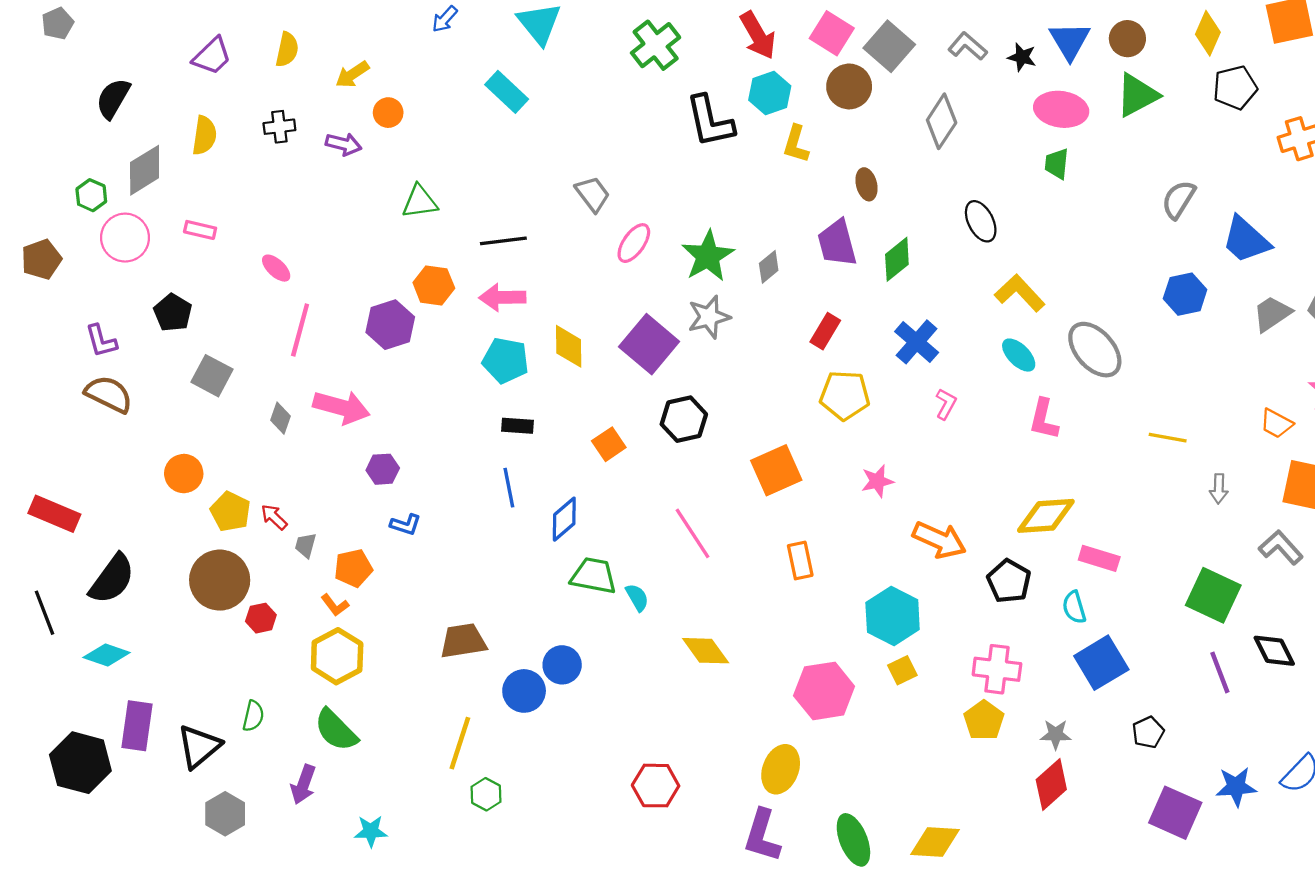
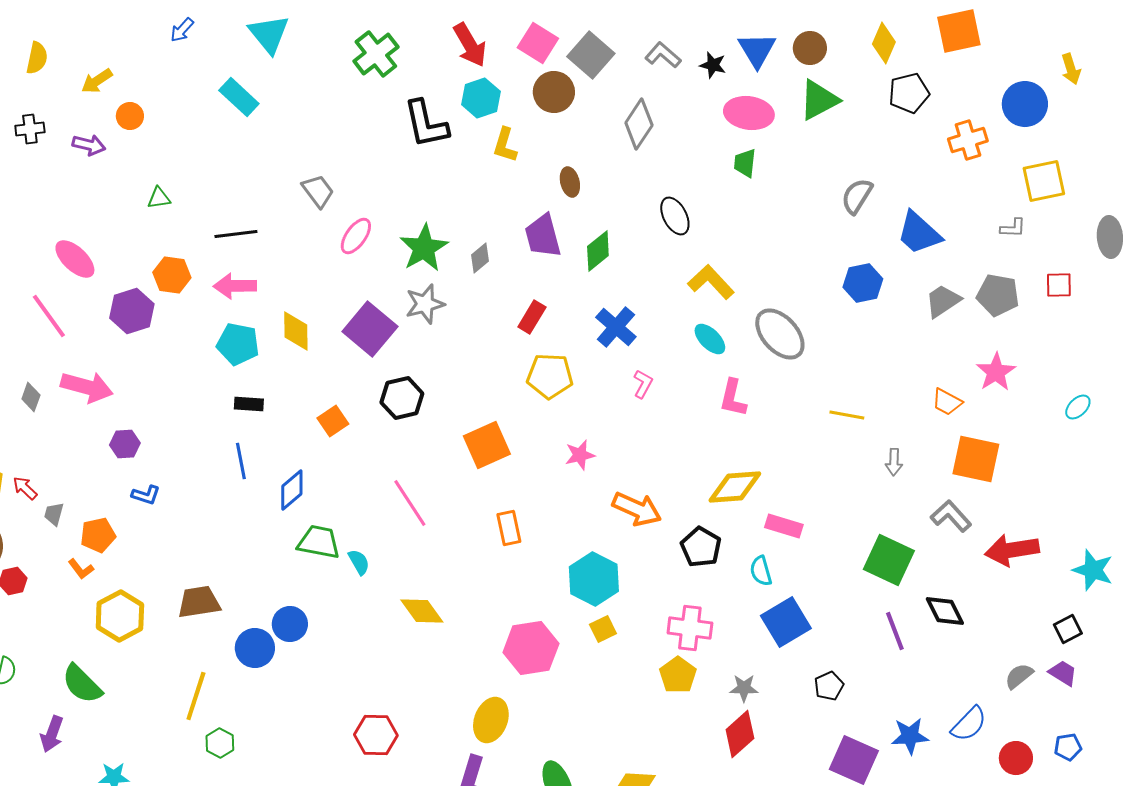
green triangle: (420, 202) -> (159, 198), size x0.7
pink ellipse: (276, 268) -> (75, 259), moved, size x1.5
pink line: (300, 330) -> (49, 316), turned -51
yellow hexagon: (337, 656) -> (120, 616), moved

